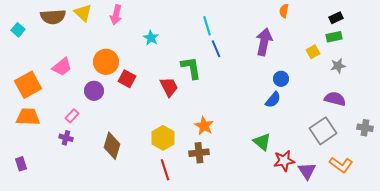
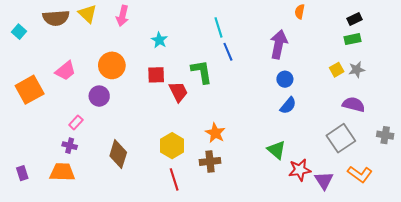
yellow square: (313, 52) -> (337, 70), moved
red square: (127, 79) -> (156, 75), moved, turned -30
blue circle: (281, 79) -> (285, 79), moved
orange trapezoid: (28, 117) -> (62, 172), moved

